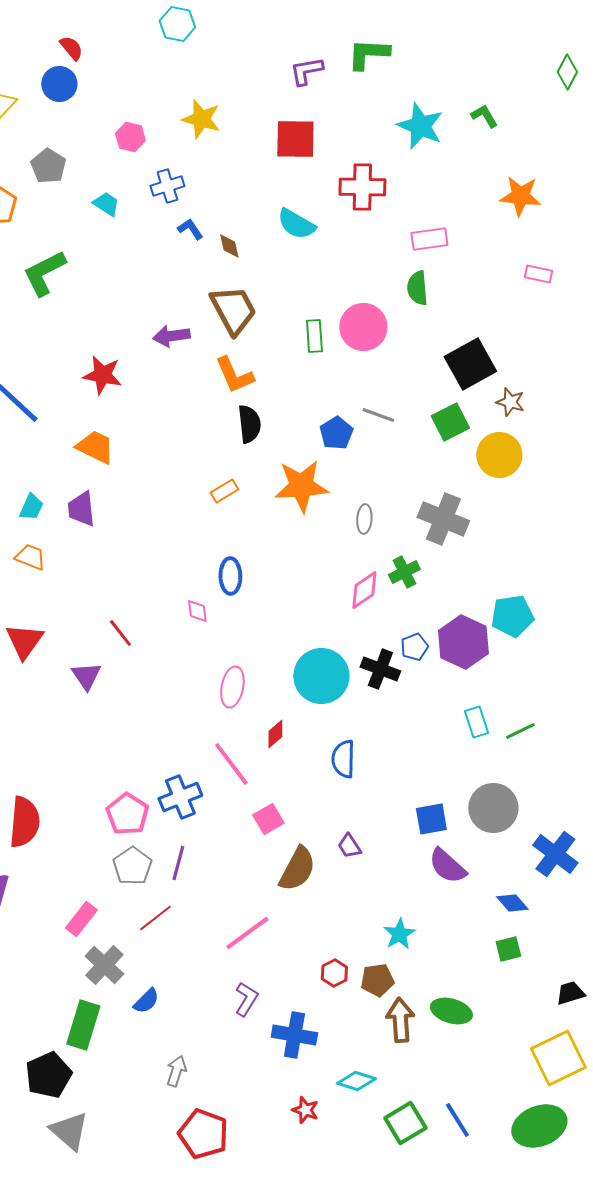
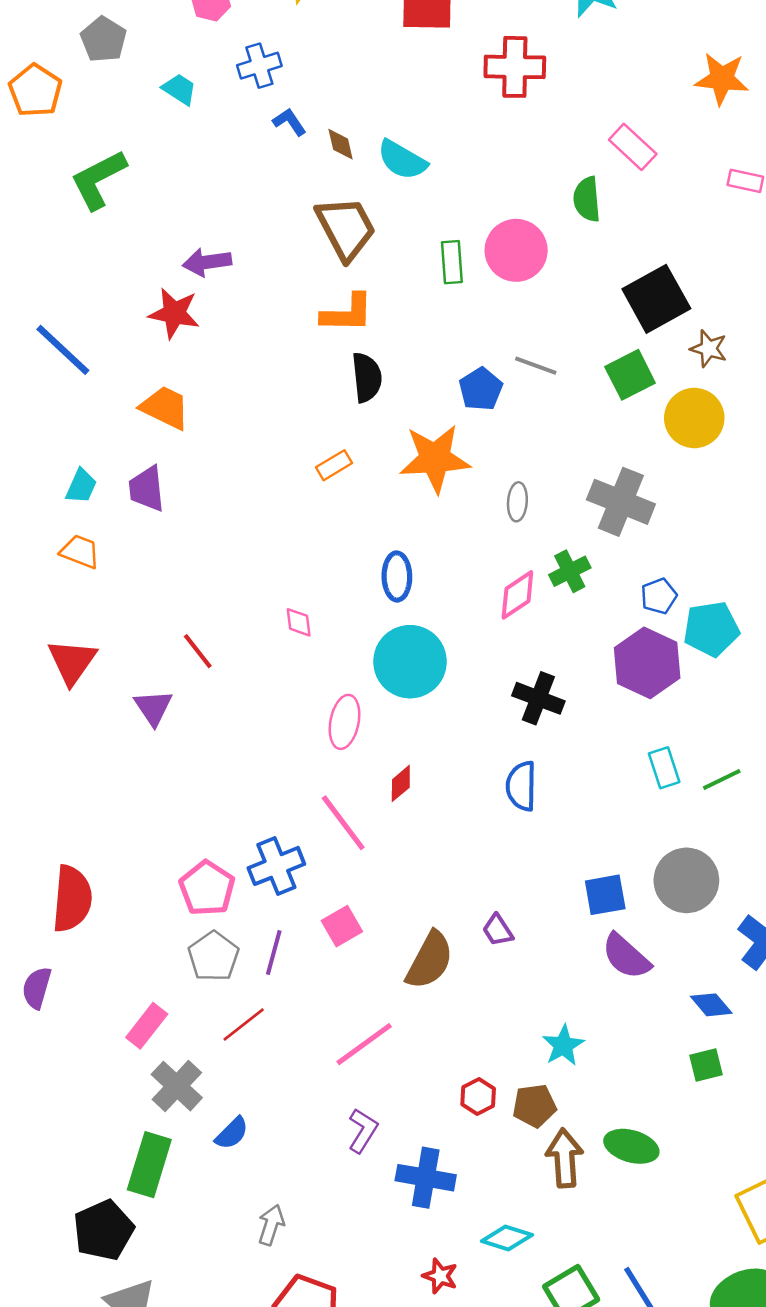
cyan semicircle: (296, 224) -> (402, 160), moved
pink rectangle: (429, 239) -> (633, 147), moved, turned 51
purple arrow: (171, 336) -> (207, 262), moved
orange L-shape: (234, 375) -> (347, 313), turned -66
blue ellipse: (230, 576) -> (397, 576), moved
blue pentagon: (414, 647) -> (659, 596), moved
cyan circle: (321, 676) -> (410, 662), moved
blue semicircle: (343, 759) -> (521, 786), moved
pink square: (268, 819) -> (342, 926), moved

